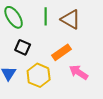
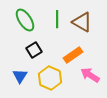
black square: (23, 47) -> (34, 50), turned 35

